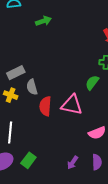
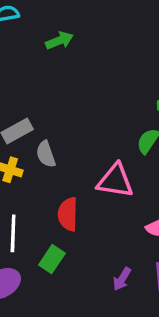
red semicircle: (45, 106) -> (68, 214), moved
green rectangle: (28, 160) -> (52, 259), moved

